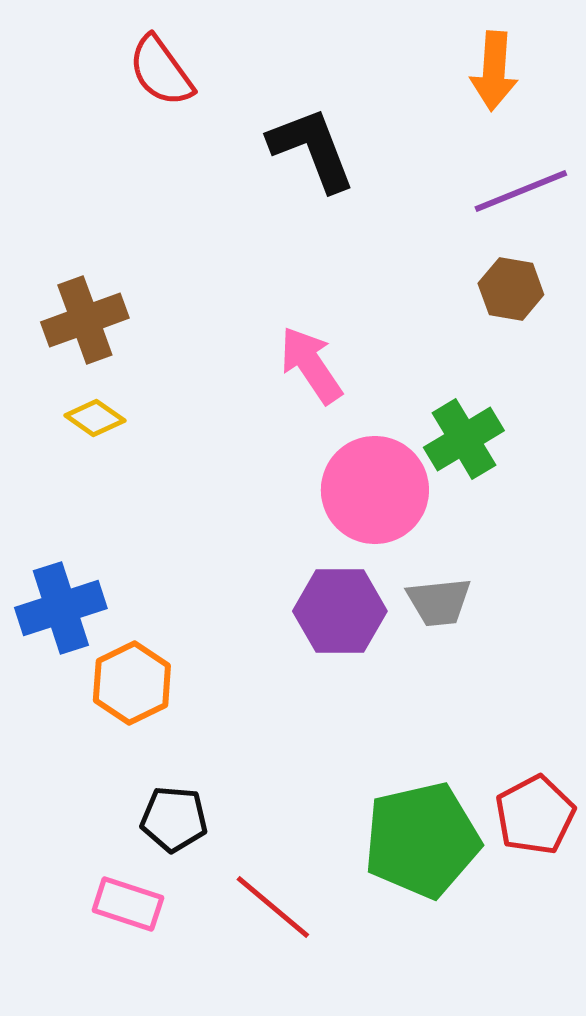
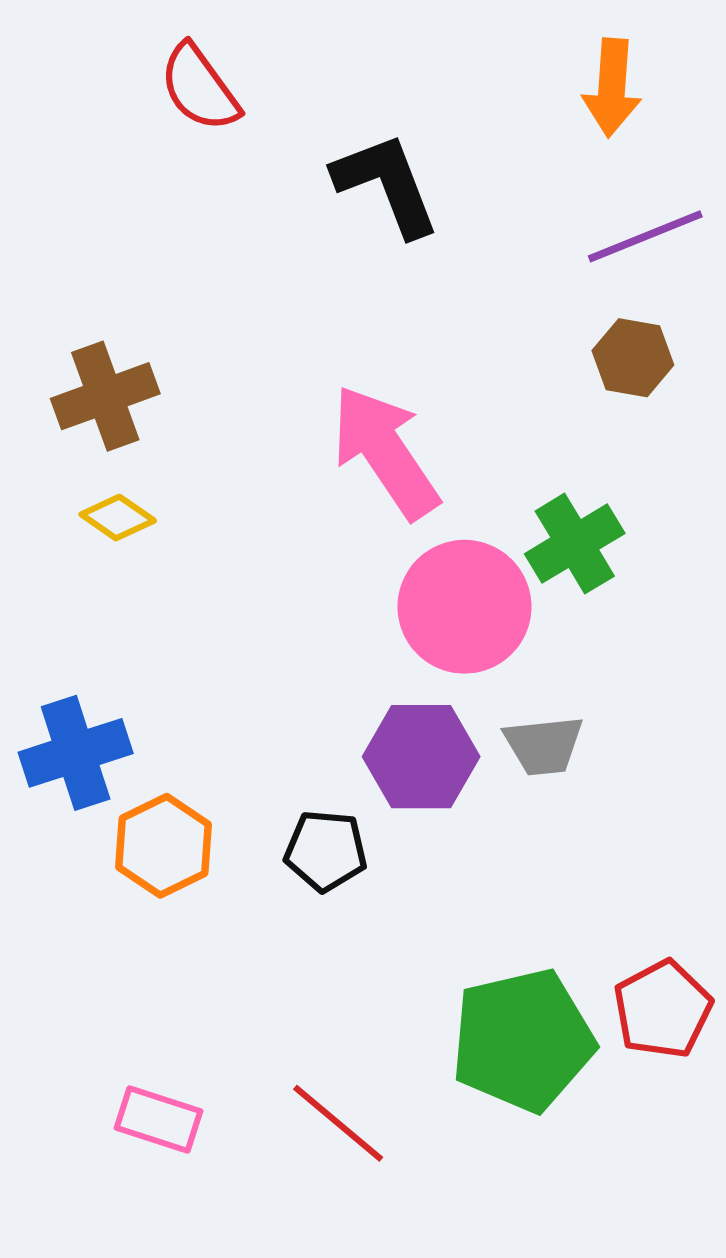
pink arrow: (311, 365) -> (385, 452), size x1.4
black pentagon: (174, 819) -> (326, 851), moved

